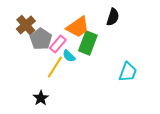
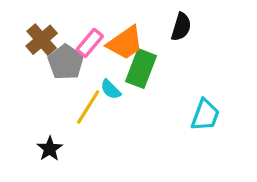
pink rectangle: (58, 44) -> (90, 43), moved
black star: (41, 98) -> (50, 149), moved

